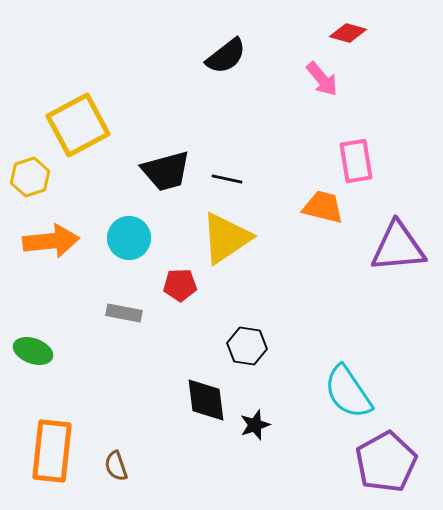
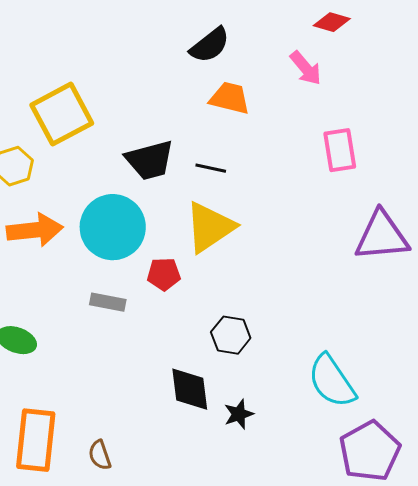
orange trapezoid: (323, 207) -> (230, 98), moved
cyan circle: (129, 238) -> (113, 227), size x1.5

